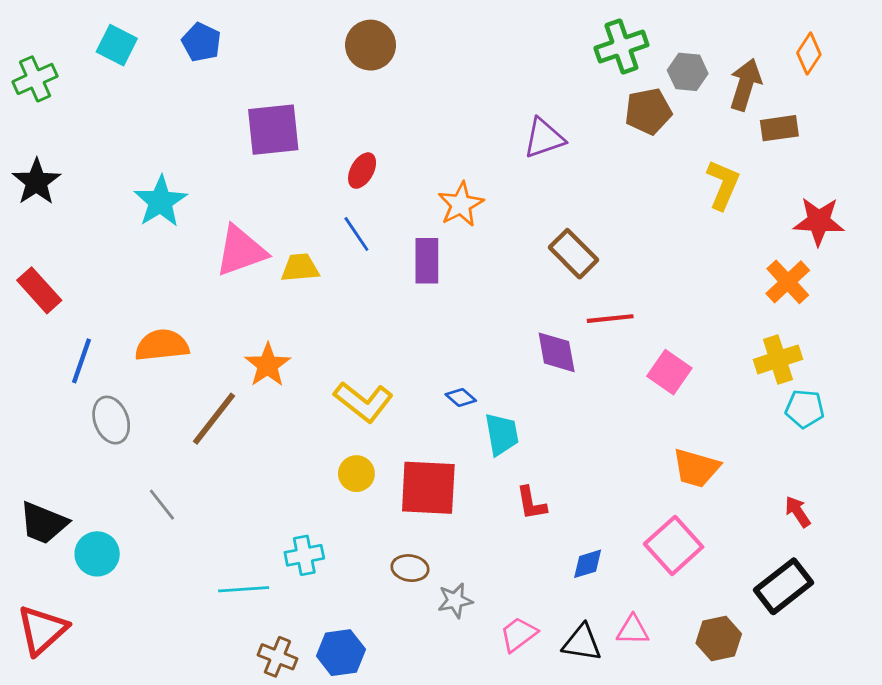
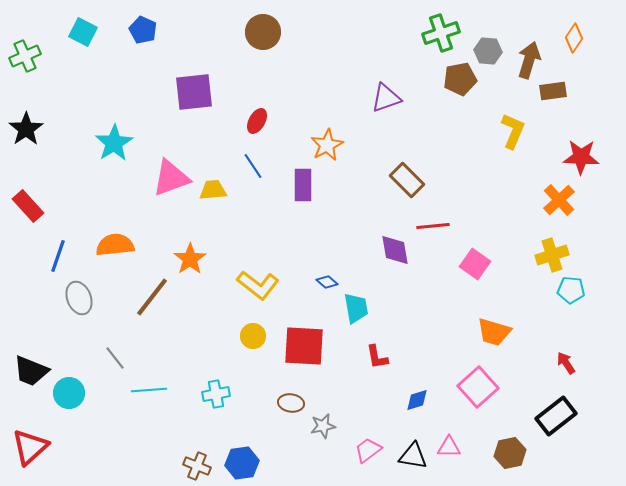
cyan line: (244, 589) -> (149, 390), moved

